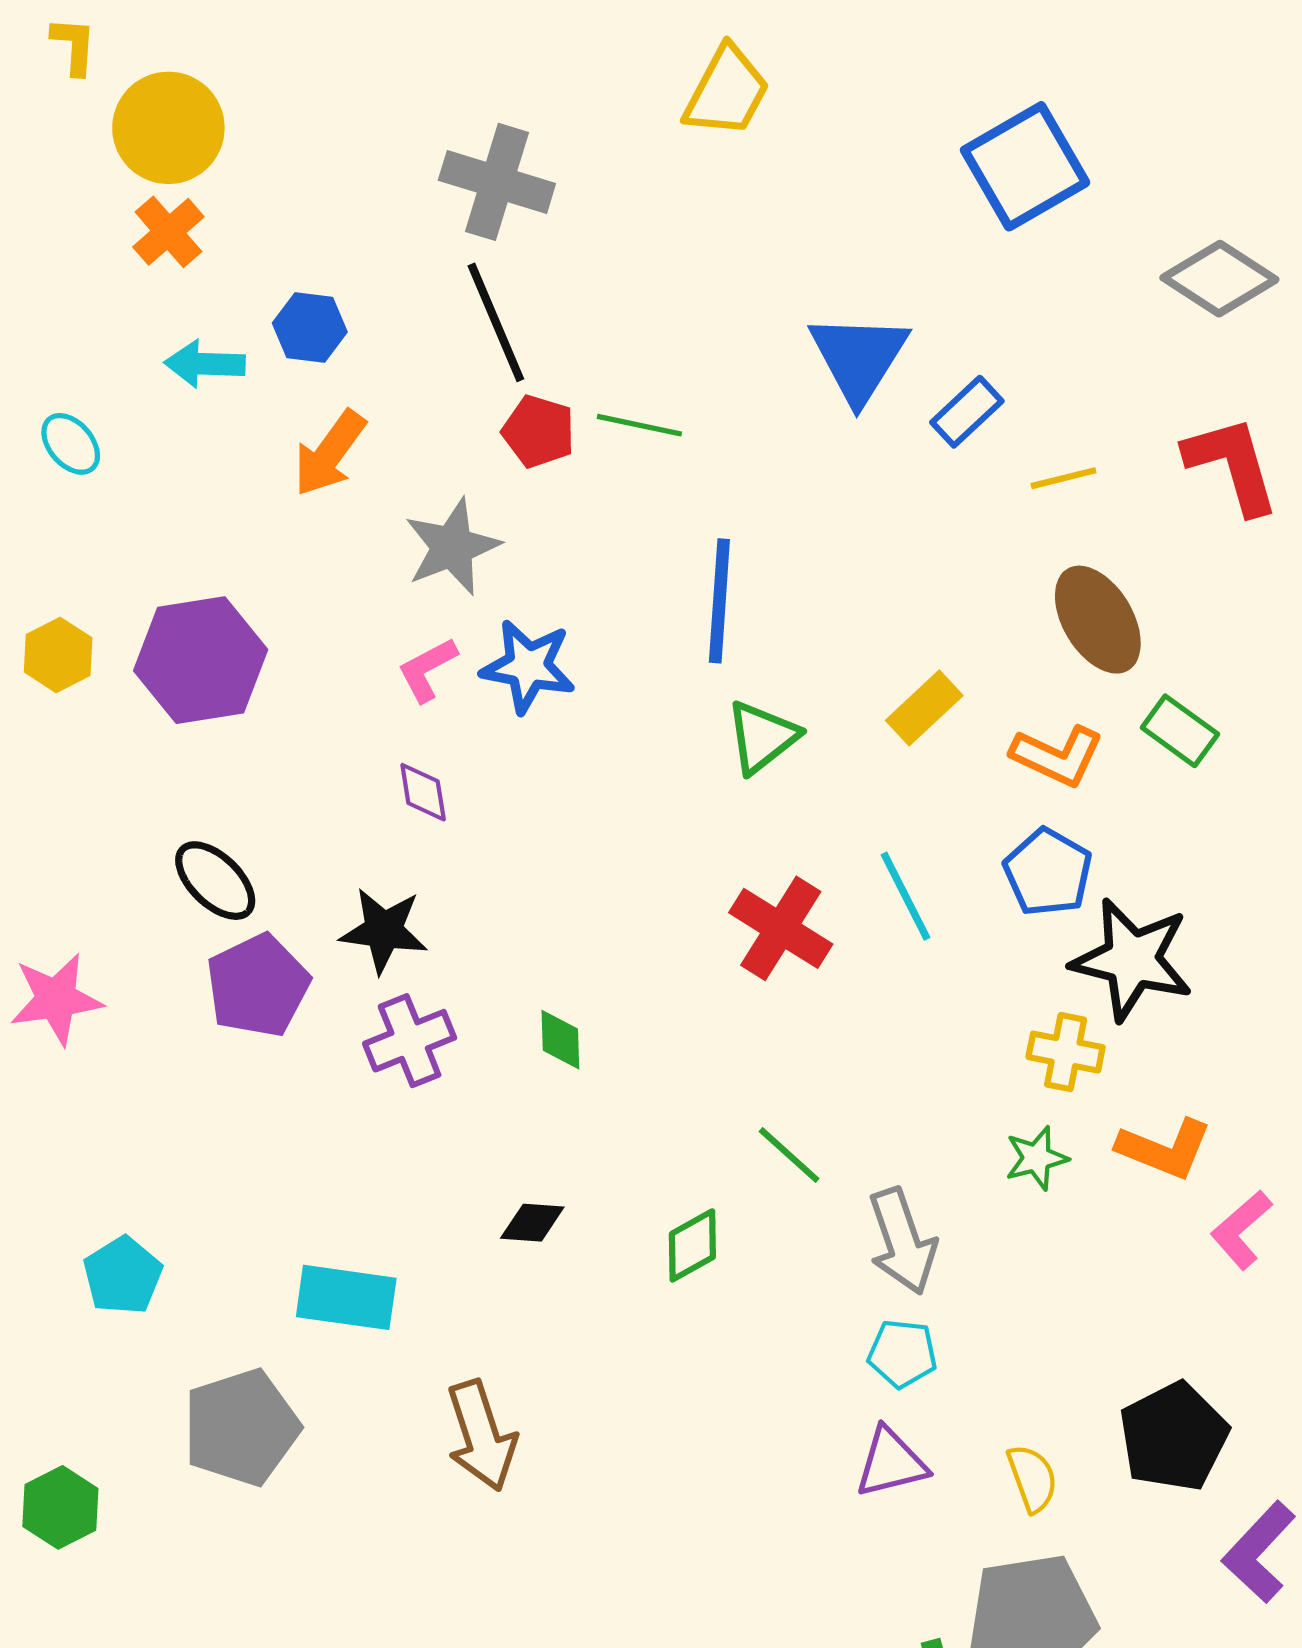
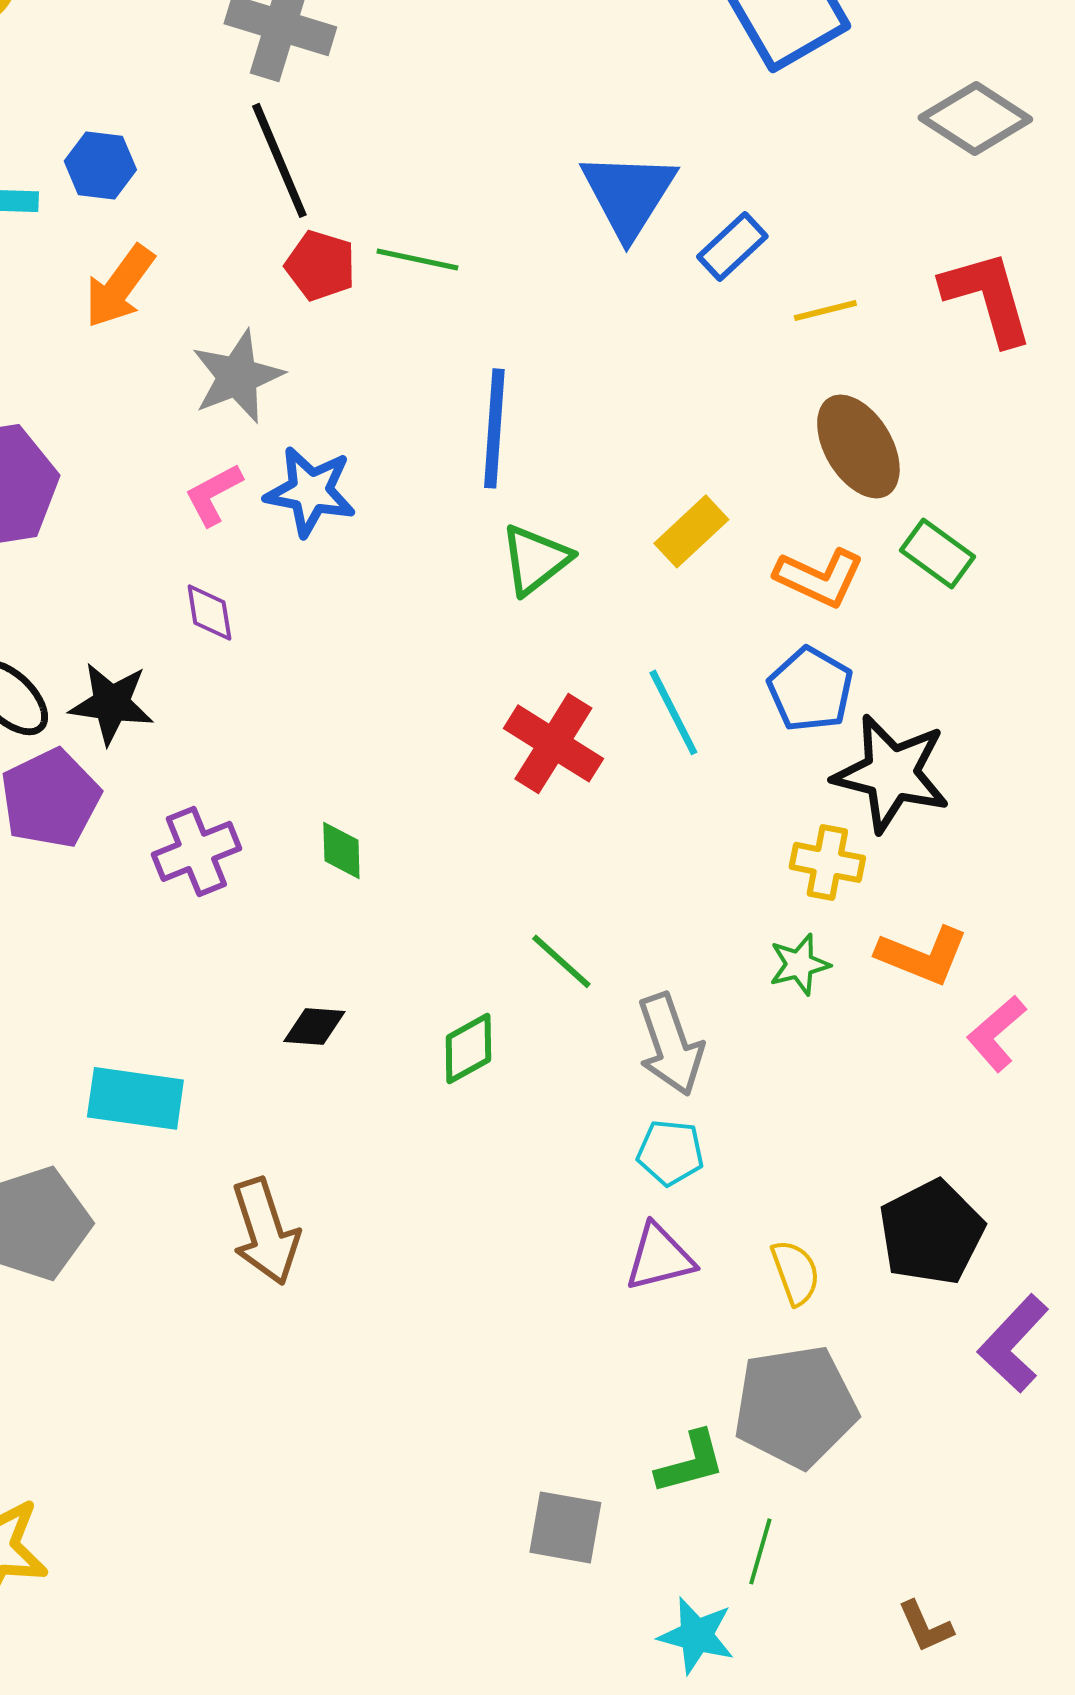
black star: (384, 930) -> (111, 703), moved

